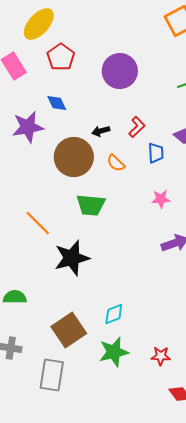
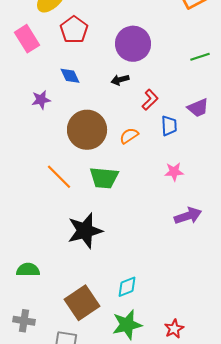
purple star: (28, 127) -> (41, 100), size x0.6
black arrow: (101, 131) -> (120, 80), moved
orange semicircle: (116, 163) -> (129, 136), turned 102
orange line: (38, 223) -> (59, 177), moved
red star: (161, 356) -> (174, 329), turned -30

